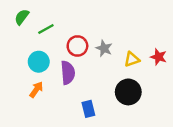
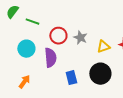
green line: (46, 29) -> (32, 22), turned 48
orange arrow: (36, 90) -> (24, 82), moved
blue rectangle: (88, 109) -> (71, 78), moved

